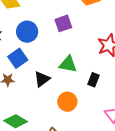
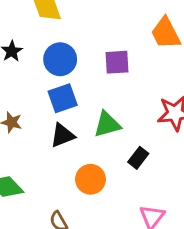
blue square: (18, 58) -> (63, 98), moved
green triangle: (68, 64) -> (107, 124), turned -42

